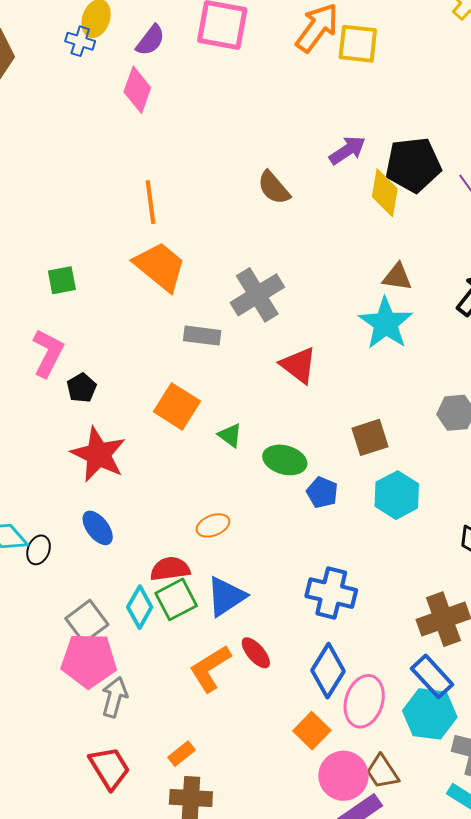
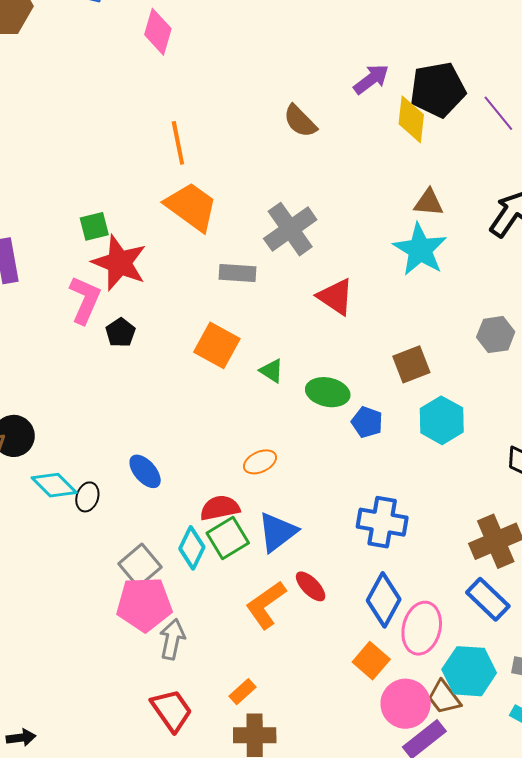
red star: (98, 454) -> (119, 263), moved
cyan hexagon: (430, 714) -> (469, 671), moved

